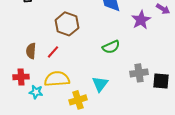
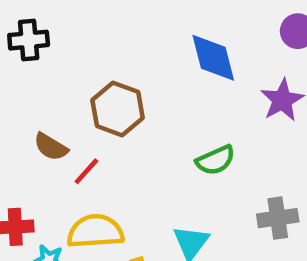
brown semicircle: (31, 51) -> (51, 147), moved, turned -63

